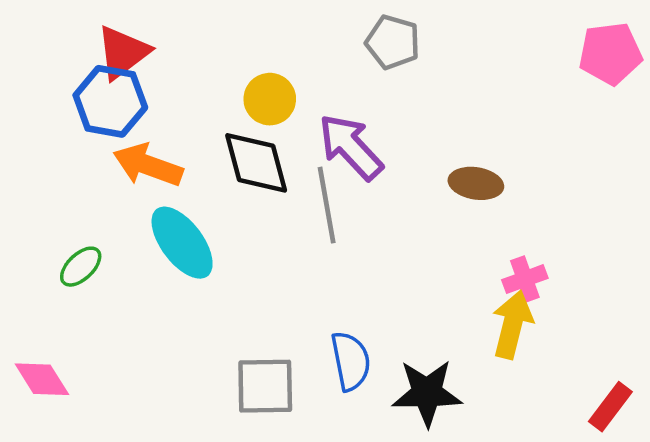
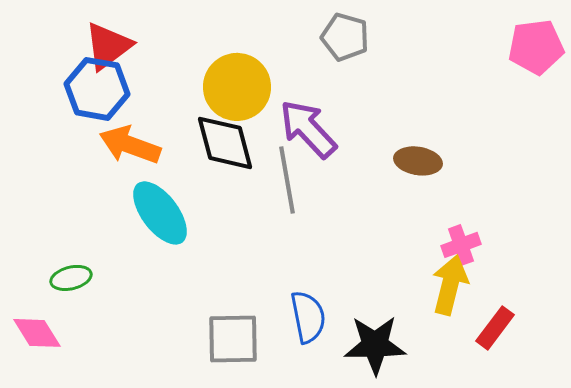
yellow circle: (270, 99) -> (237, 87), size x1.5
green ellipse: (81, 267) -> (71, 278), moved, turned 30
red rectangle: (610, 407) -> (495, 328), moved

